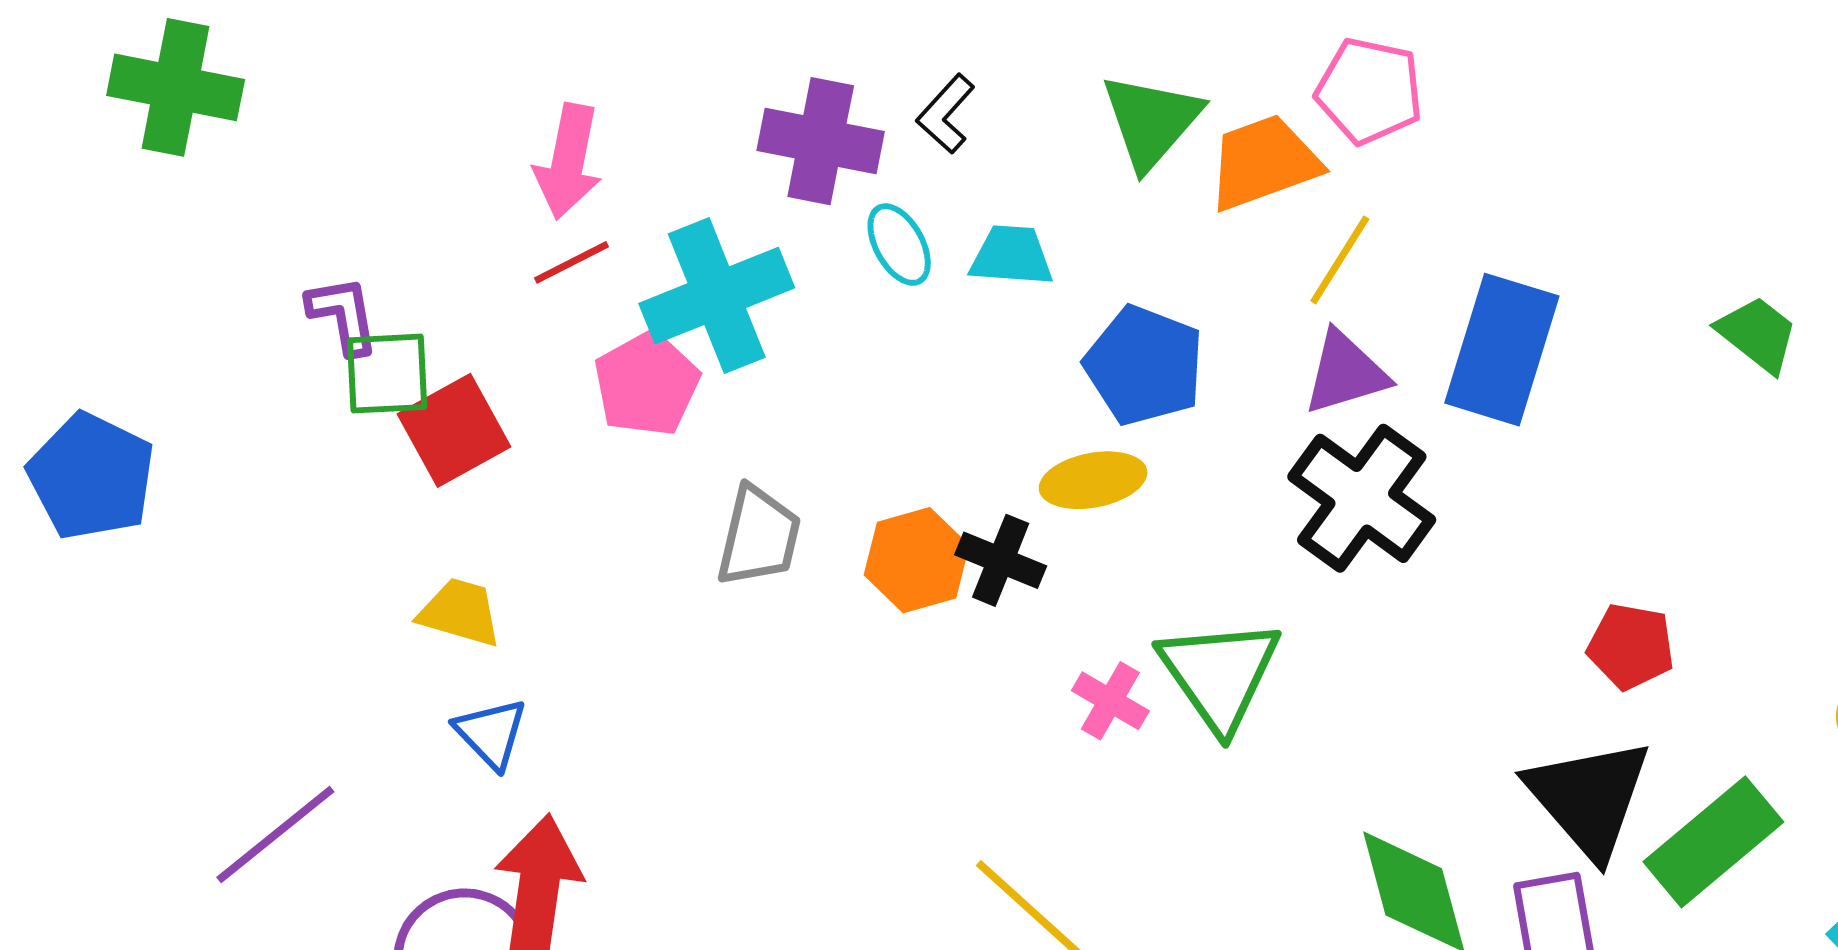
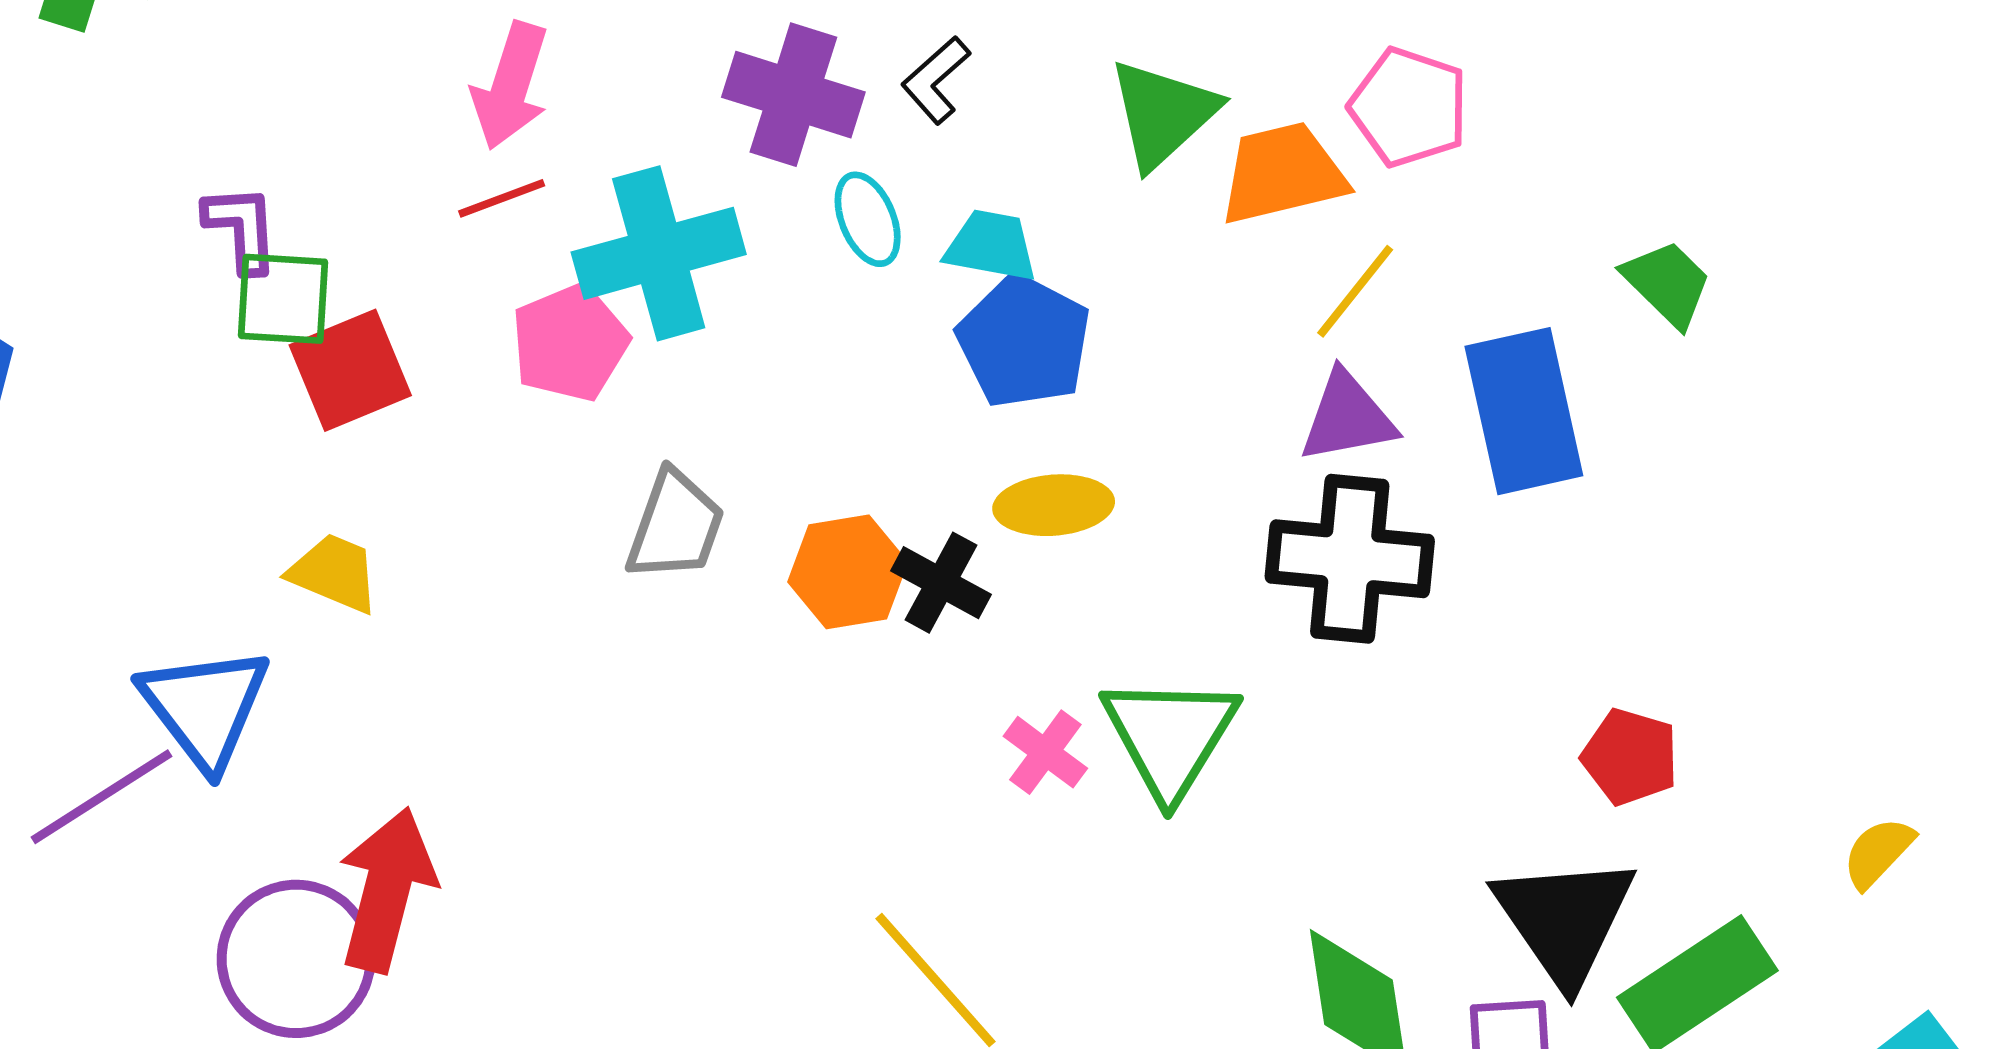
green trapezoid: (1758, 334) -> (1667, 283), moved
blue rectangle: (1502, 350) -> (1524, 411), turned -36
blue pentagon: (1144, 365) -> (1024, 341), moved
black cross: (1362, 498) -> (1350, 559), turned -37
blue triangle: (491, 733) -> (205, 707), moved, size x1.6

